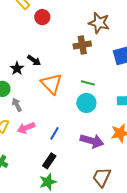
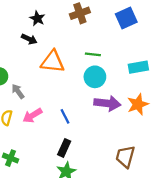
black star: (17, 68) -> (37, 18), moved
orange triangle: (51, 84) -> (53, 62), turned -30
blue line: (55, 133) -> (65, 116), turned -48
purple arrow: (92, 141) -> (107, 103), moved

